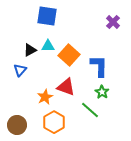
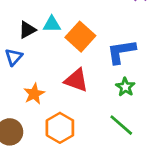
blue L-shape: (99, 66) -> (121, 52), turned -100
orange star: (45, 97) -> (34, 94), moved
green line: (90, 110) -> (121, 125), moved

